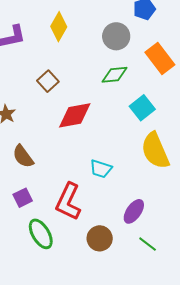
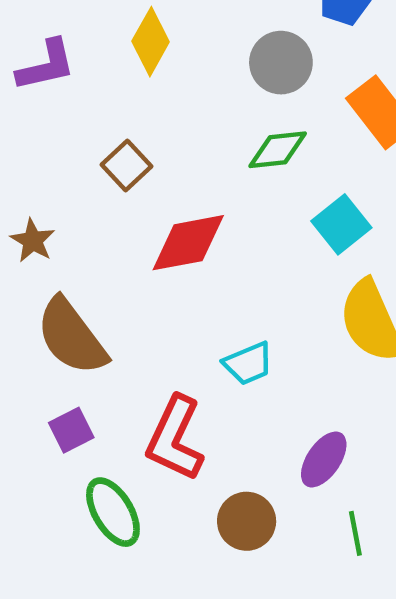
brown semicircle: (23, 156) -> (72, 337), size x1.5
cyan trapezoid: (101, 169) -> (248, 363), turned -40
green line: (148, 244) -> (355, 533), turned 42

